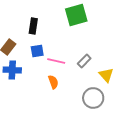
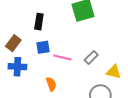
yellow triangle: (106, 75) -> (114, 72), turned -35
orange semicircle: (53, 82) -> (51, 84), moved

